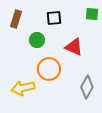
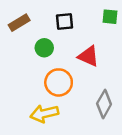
brown rectangle: (16, 19) -> (19, 23), turned 42
yellow arrow: (23, 88) -> (44, 114), moved

